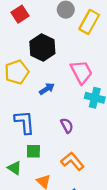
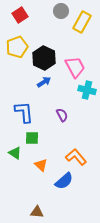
black hexagon: (42, 48) -> (44, 58), moved
yellow pentagon: (17, 72) -> (17, 47), moved
orange L-shape: (72, 161) -> (76, 157), moved

